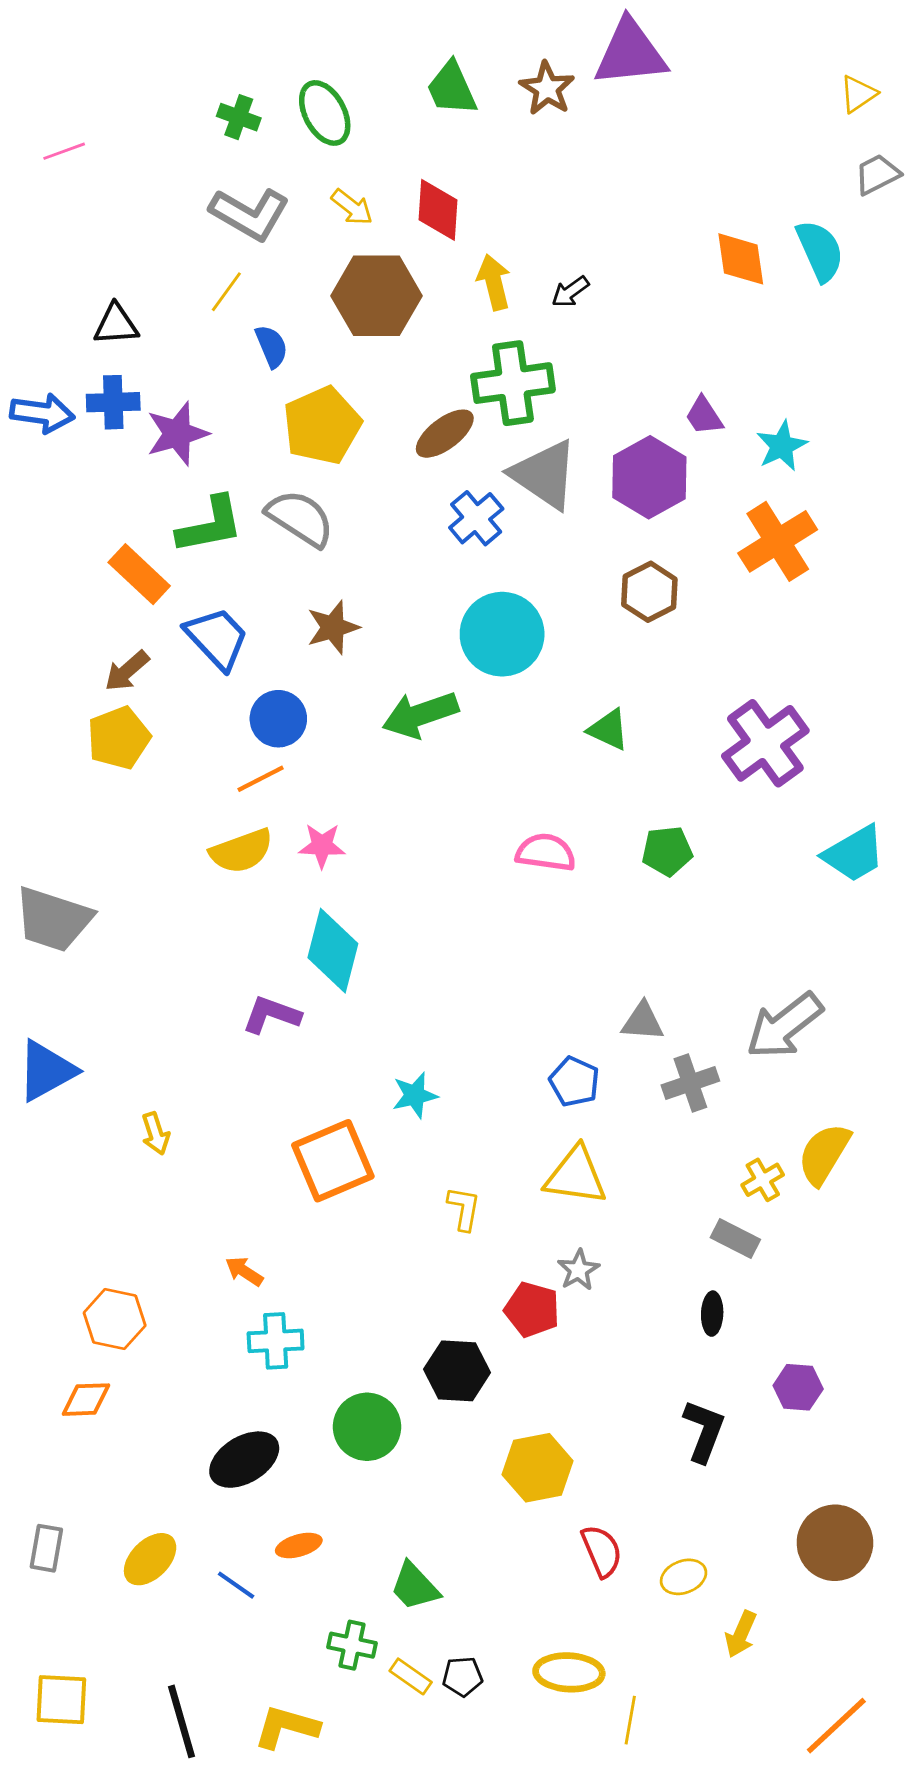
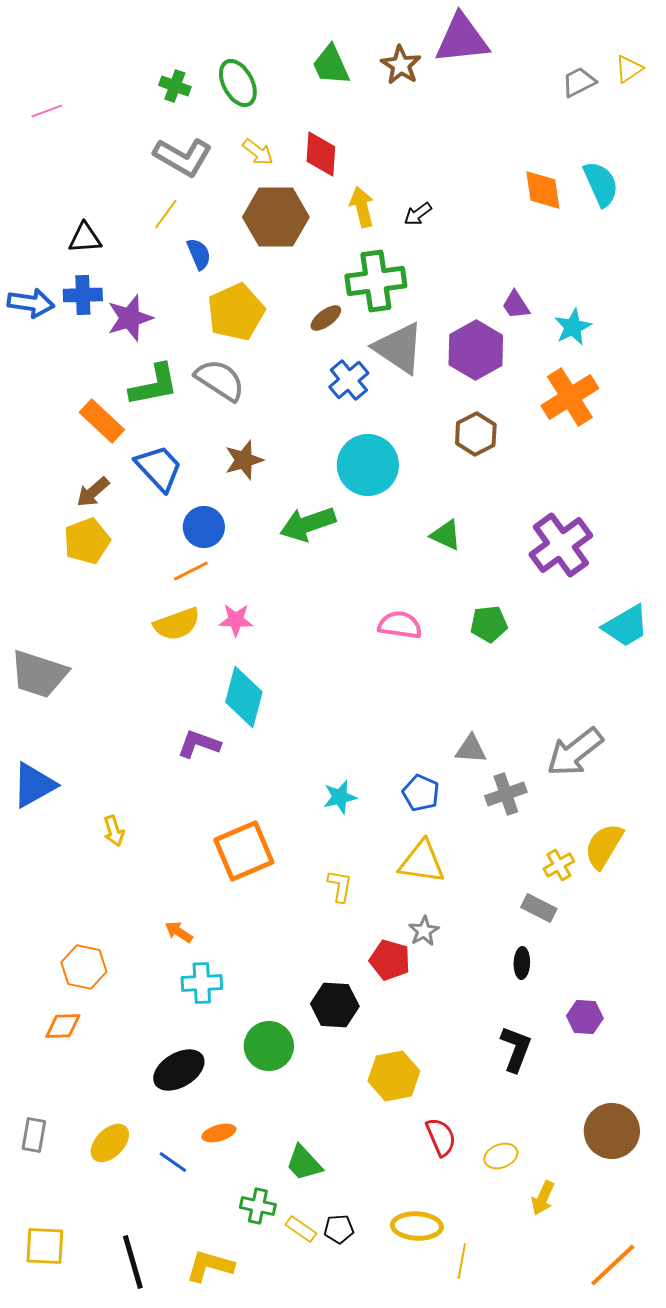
gray trapezoid: (877, 174) -> (579, 82), moved
brown ellipse: (445, 434) -> (326, 318), size x0.7
cyan star: (415, 1095) -> (340, 797), moved

